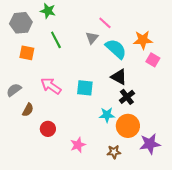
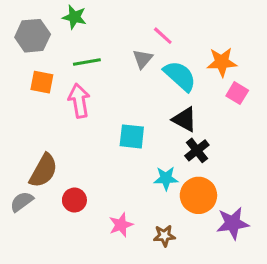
green line: (56, 40) -> (87, 62), turned -72
pink arrow: (51, 86) -> (79, 101), moved, turned 45
gray semicircle: (14, 90) -> (22, 202), moved
brown semicircle: (28, 110) -> (43, 171), size x1.6
brown star: (114, 152) -> (164, 236), moved

